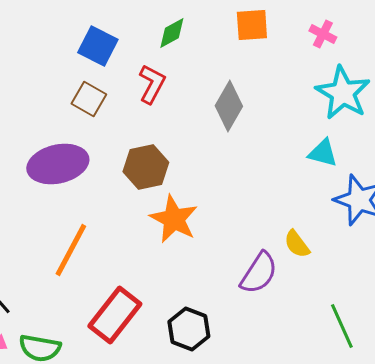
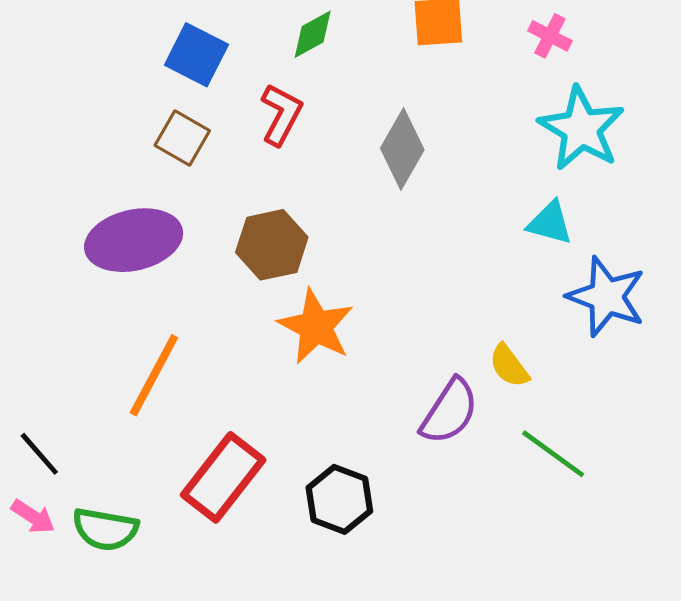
green line: (342, 326) -> (553, 454), moved, turned -30

